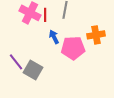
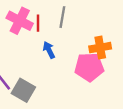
pink pentagon: (73, 48) -> (89, 67), moved

